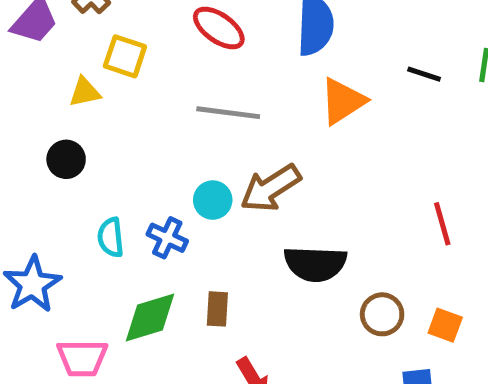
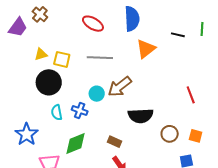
yellow square: (125, 56) -> (62, 59), moved
black circle: (66, 159) -> (49, 82), moved, size x1.6
brown rectangle: (217, 309) -> (115, 142), moved, turned -64

